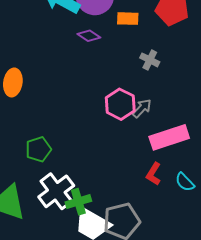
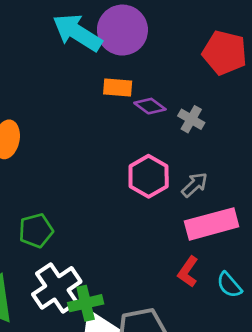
orange rectangle: (128, 19) -> (118, 88), moved
purple diamond: (89, 36) -> (150, 106), moved
gray arrow: (142, 108) -> (195, 185), moved

